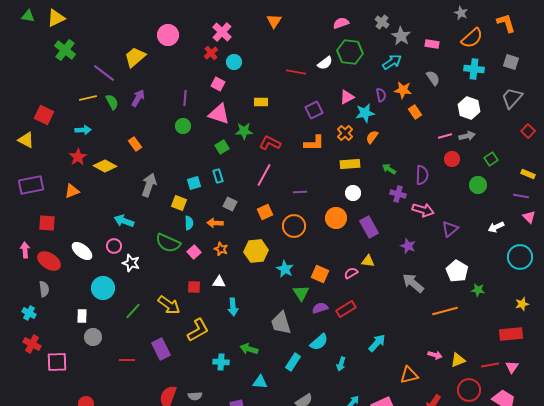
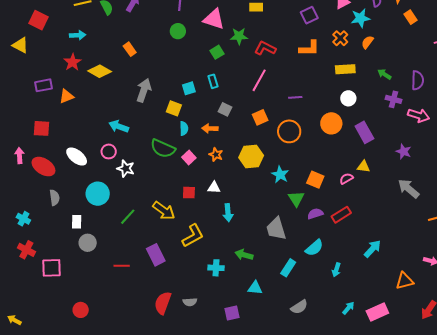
purple rectangle: (31, 185) -> (43, 85), moved, size x0.7
gray semicircle: (44, 289) -> (55, 198), moved

